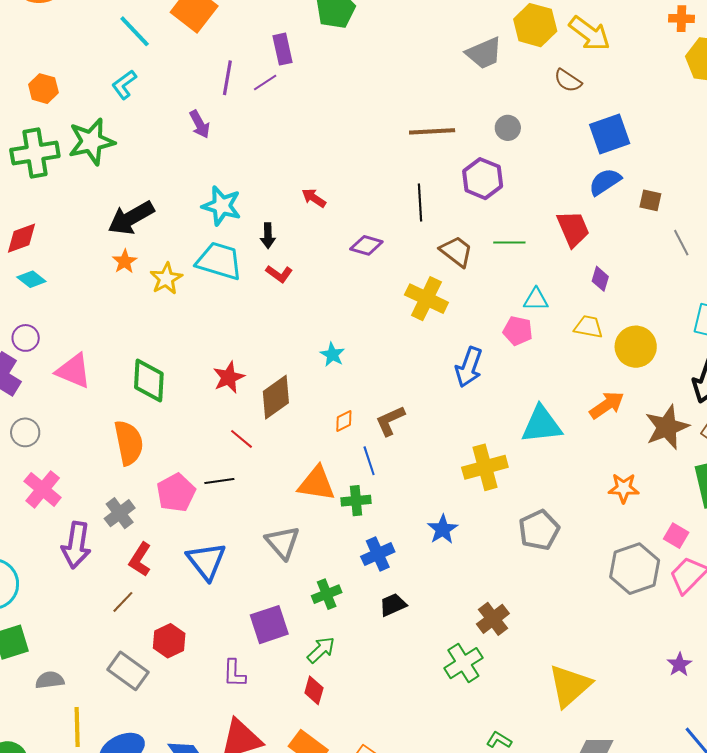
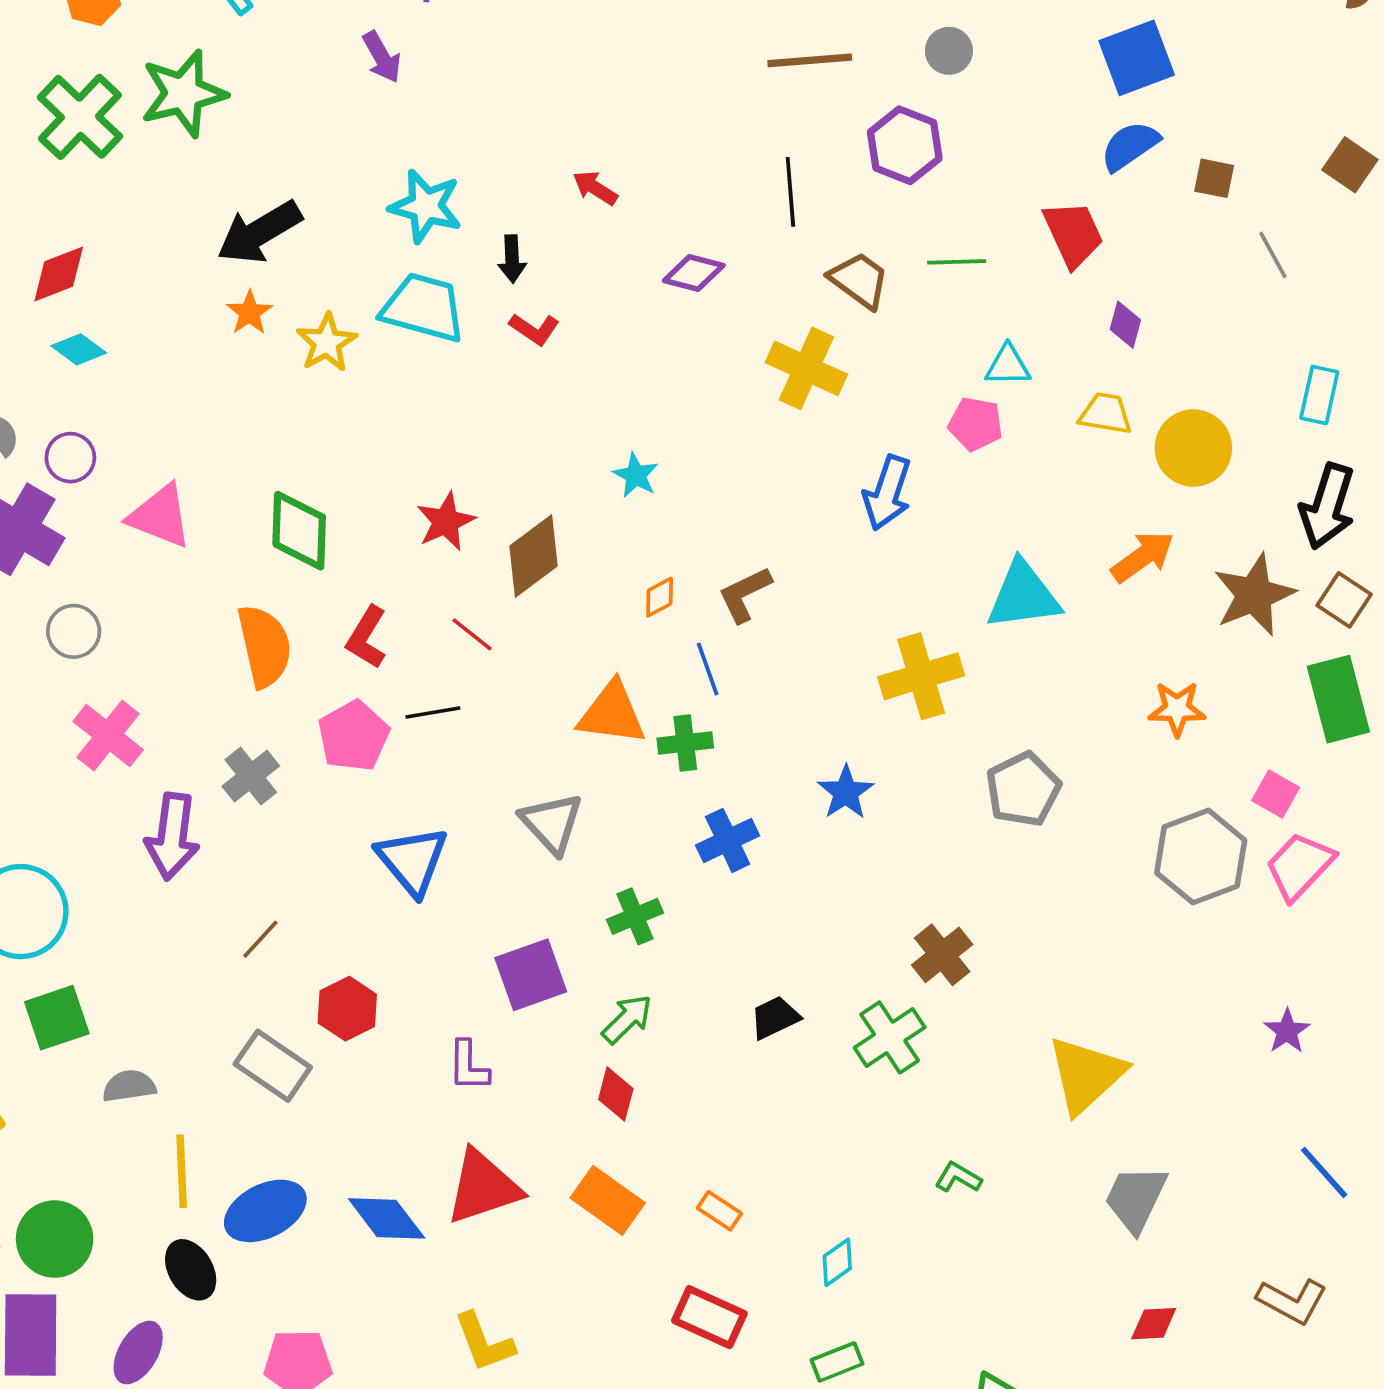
green cross: (35, 153) -> (80, 117), turned -36
red L-shape: (140, 559) -> (367, 637), moved
black trapezoid: (393, 605) -> (775, 1018), moved

